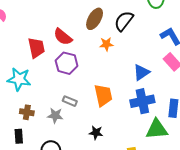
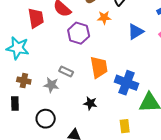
purple hexagon: (67, 63) -> (79, 33), moved
blue triangle: (141, 72) -> (136, 32), moved
blue cross: (142, 101) -> (127, 83), moved, turned 30

